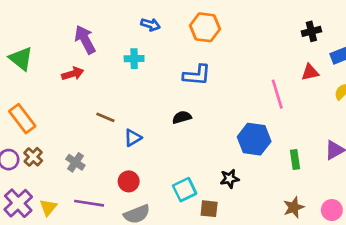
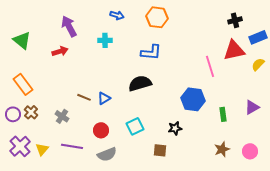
red triangle: (310, 72) -> (234, 50), size x1.6
brown line: (105, 117) -> (84, 97), moved
black semicircle: (182, 117) -> (140, 83), size x1.6
cyan square: (185, 190) -> (135, 126), moved

